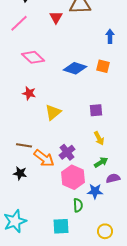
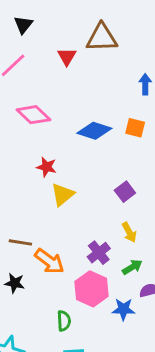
red star: (29, 93) -> (47, 167), moved
purple square: (96, 110) -> (125, 192), turned -32
purple cross: (67, 152) -> (99, 253), moved
green semicircle: (78, 205) -> (64, 321), moved

